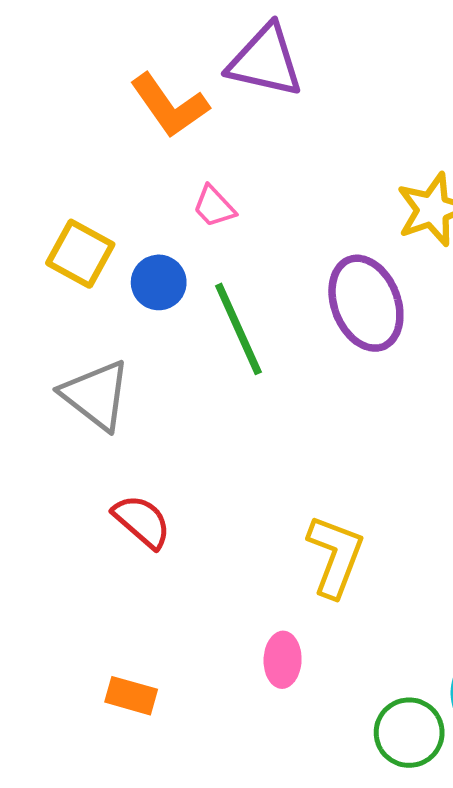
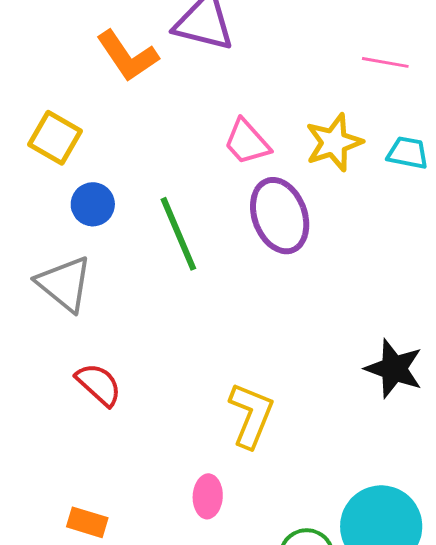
pink trapezoid: (214, 206) -> (247, 142), moved, size x1.4
yellow square: (80, 254) -> (55, 138), moved
blue circle: (159, 282) -> (93, 204), moved

